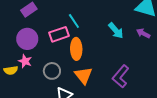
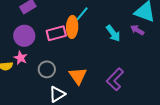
cyan line: (74, 21) -> (82, 14), moved, turned 70
purple arrow: (143, 33) -> (137, 30), moved
orange ellipse: (76, 49) -> (72, 27), moved

